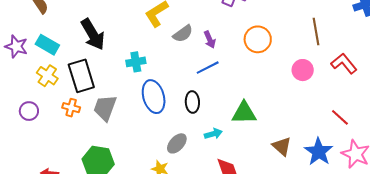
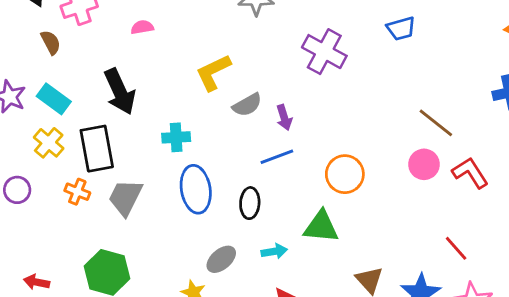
brown line: (316, 31) -> (436, 123), turned -48
orange circle: (258, 39) -> (345, 174), moved
pink circle: (303, 70) -> (424, 164), moved

